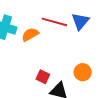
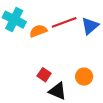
red line: (54, 22) -> (64, 22), turned -45

